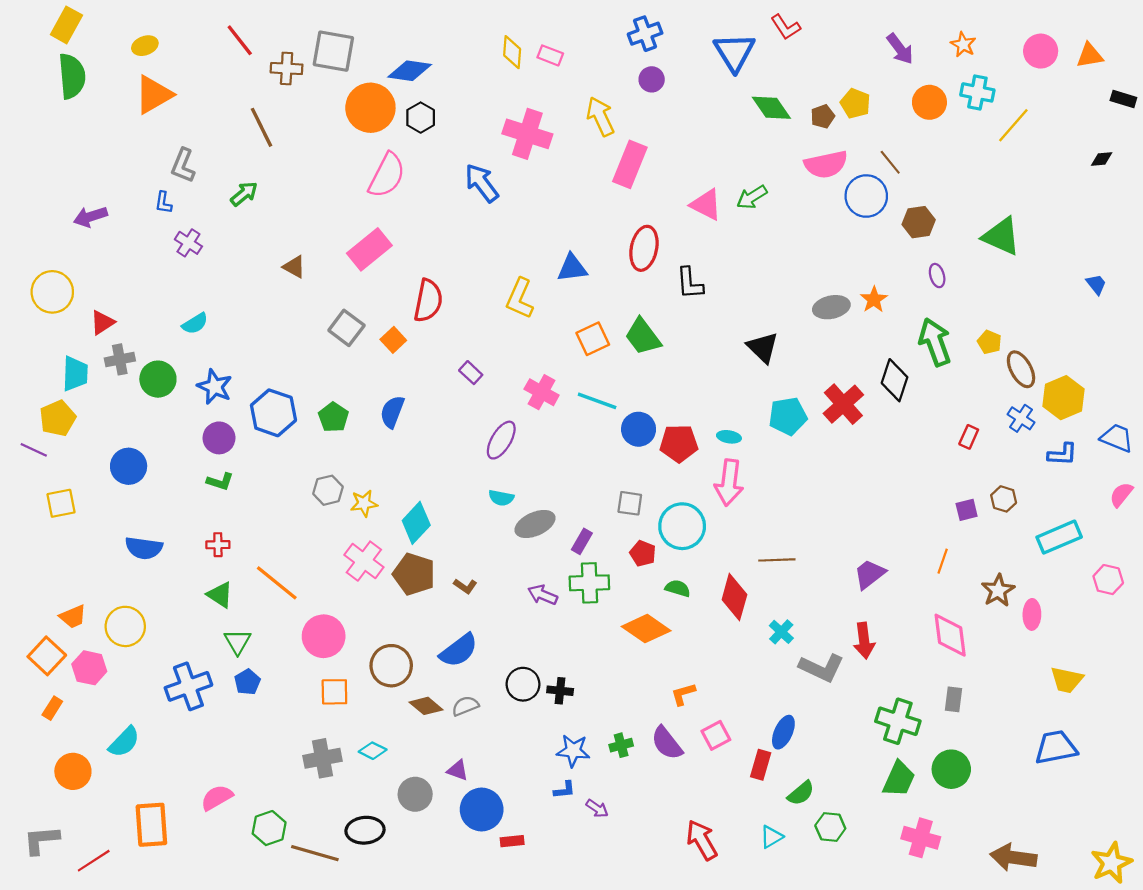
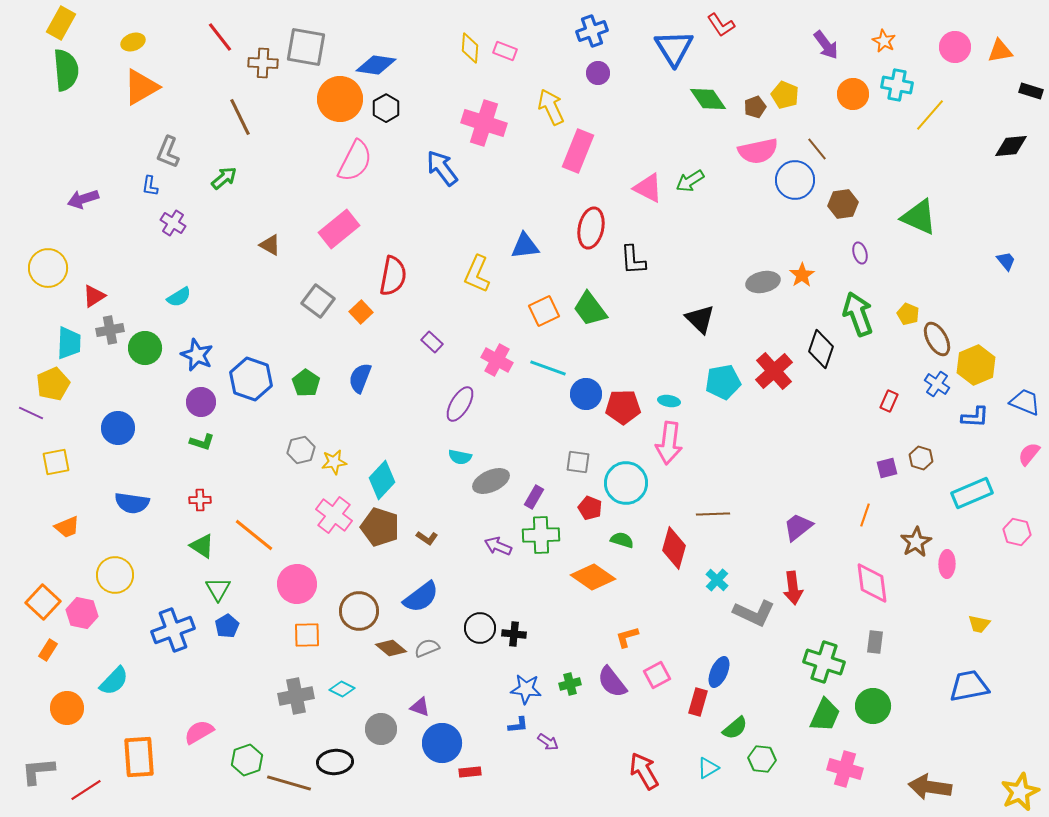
black diamond: (1102, 159) -> (1011, 146), size x1.6
orange trapezoid: (73, 617) -> (67, 527), moved
yellow trapezoid: (1067, 680) -> (979, 624), size x0.7

